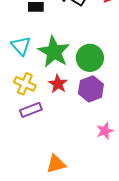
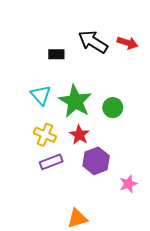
green circle: (90, 58) -> (113, 108), size x0.7
purple hexagon: (91, 89) -> (96, 161), moved

